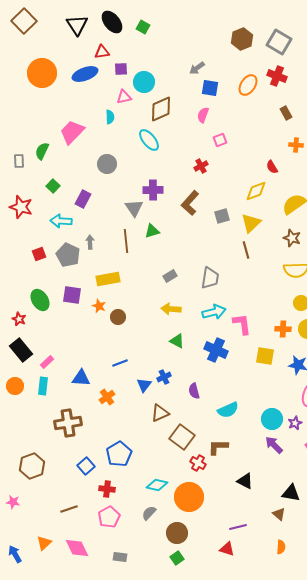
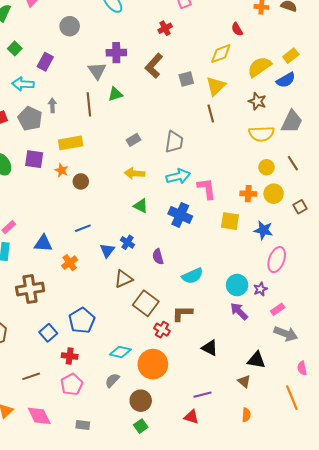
blue cross: (164, 377) -> (127, 242), turned -32

